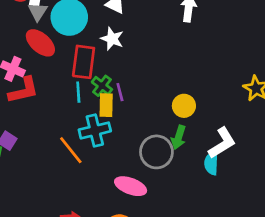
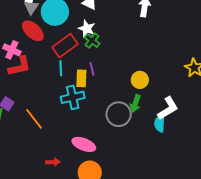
red rectangle: (84, 62) -> (65, 46), turned 45
green cross: (102, 86) -> (92, 41), moved
orange line: (71, 150) -> (34, 119), moved
pink ellipse: (131, 186) -> (84, 144), moved

